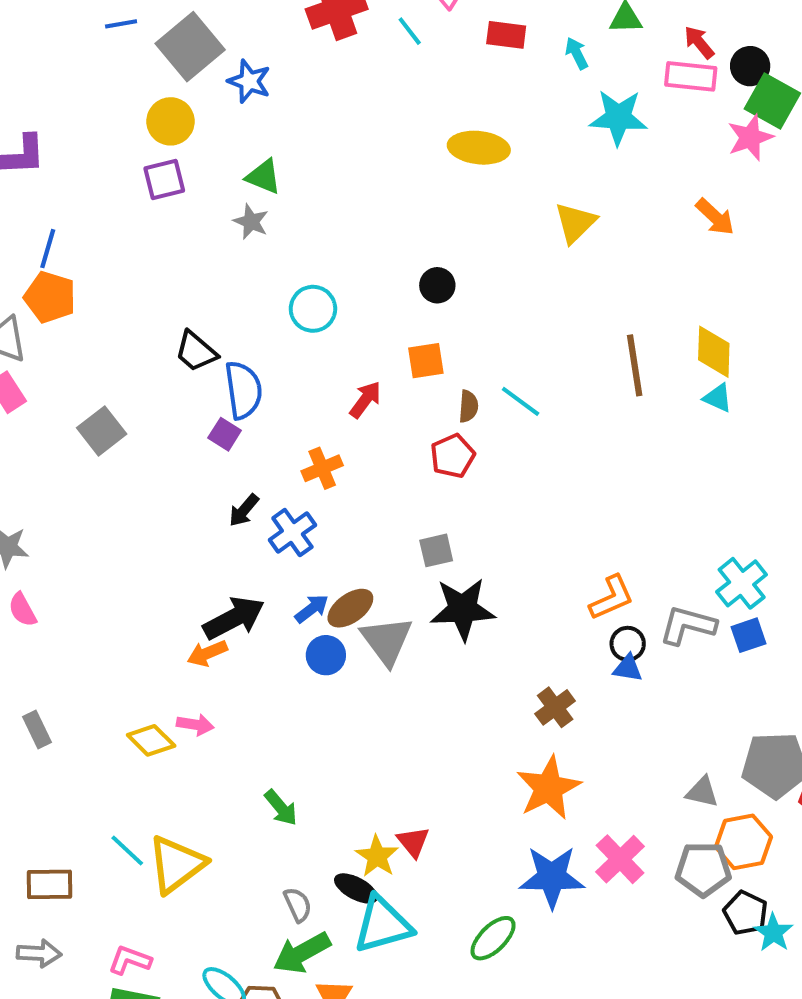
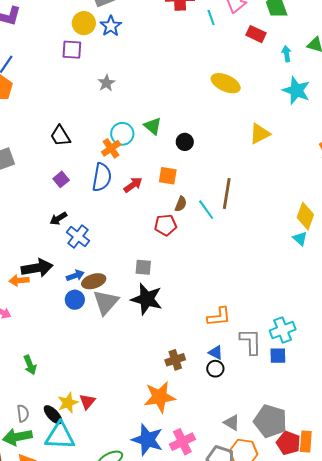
blue star: (249, 81) -> (111, 26), moved
green triangle: (264, 177) -> (153, 126), moved
brown line: (635, 365) -> (227, 194), moved
blue semicircle: (243, 390) -> (102, 177), moved
orange cross: (322, 468) -> (111, 148), moved, turned -30
blue cross: (292, 532) -> (78, 236), turned -35
gray L-shape: (688, 625) -> (251, 342), turned 56
black circle: (628, 644) -> (215, 369), moved

